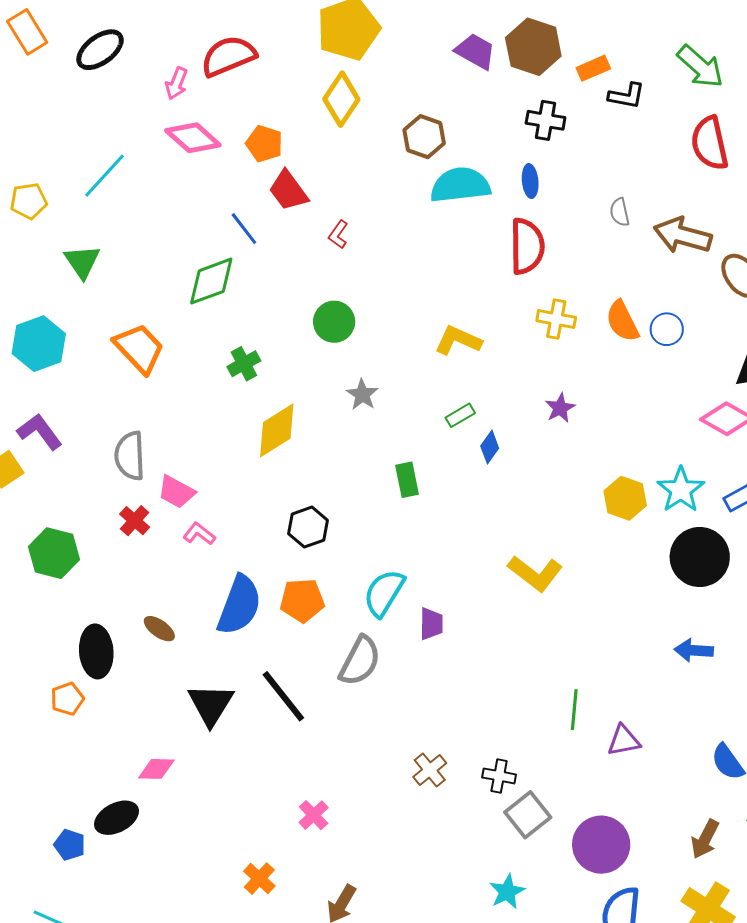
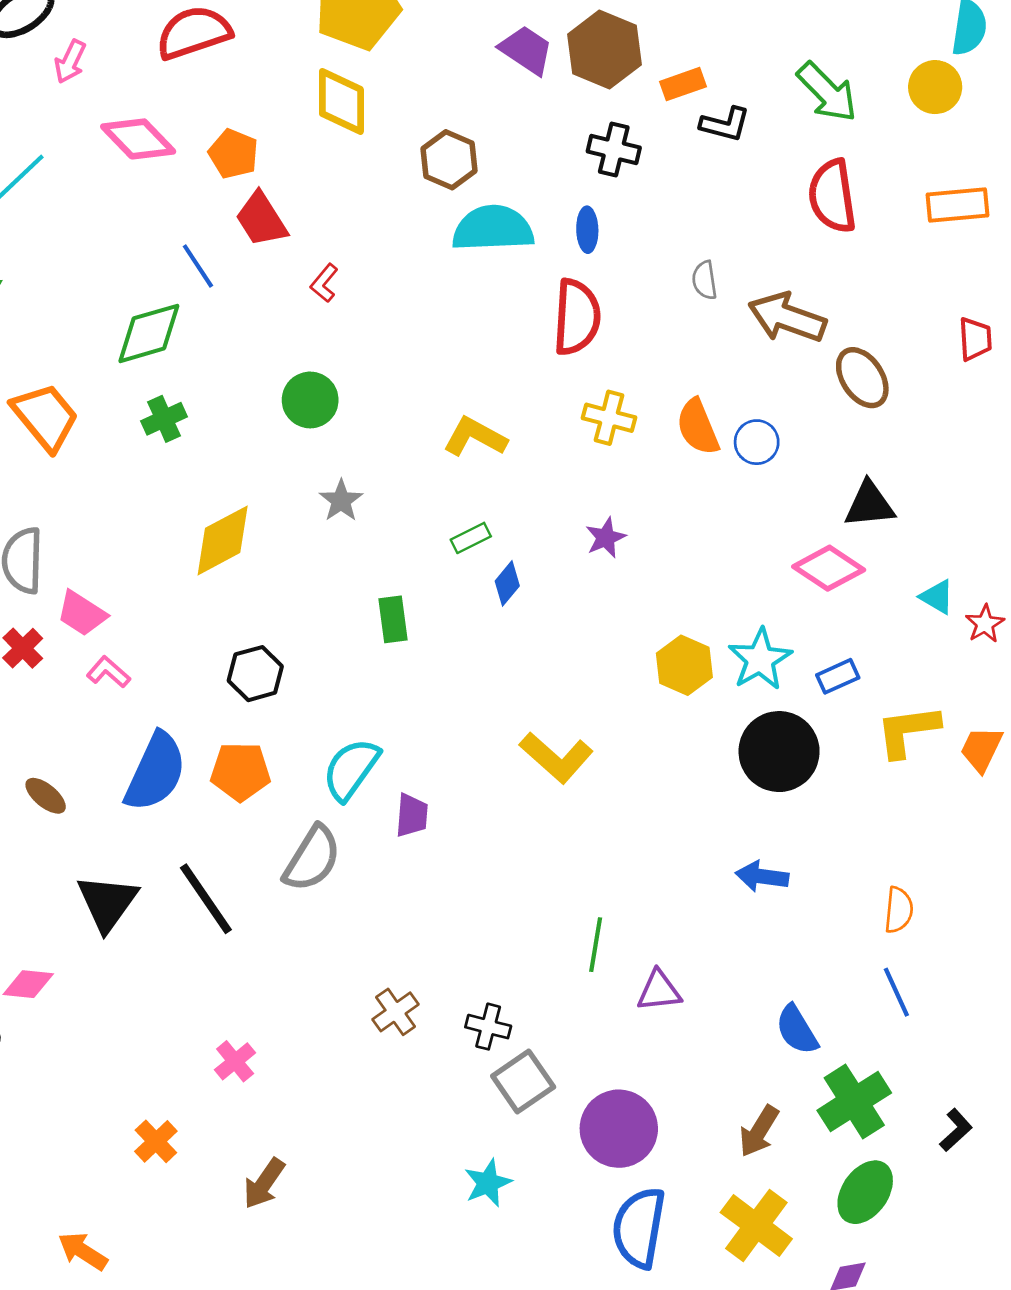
pink arrow: (177, 83) -> (70, 62), moved
yellow diamond: (341, 99) -> (341, 101), turned -38
green cross: (244, 364) -> (164, 419), moved

